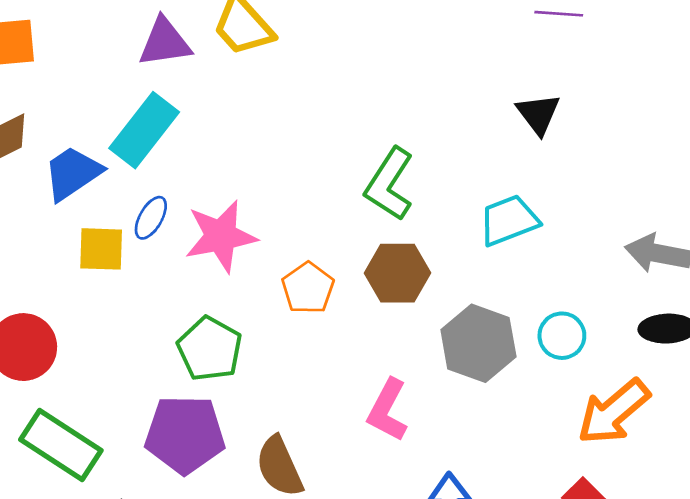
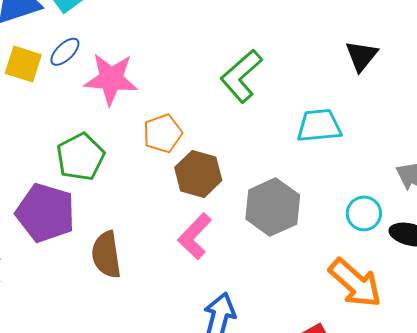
brown hexagon: (397, 273) -> (198, 174), moved
cyan circle: (562, 336) -> (364, 213), moved
orange arrow: (614, 412) -> (355, 283), turned -114

